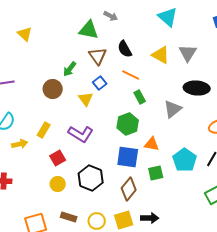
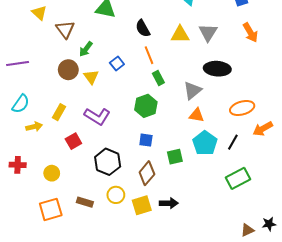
yellow triangle: (161, 55) -> (180, 35), turned -30
brown triangle: (98, 56) -> (65, 29), moved
orange line: (131, 75) -> (149, 55), turned 42
yellow triangle: (86, 99) -> (91, 77), moved
orange triangle: (152, 144) -> (197, 115), moved
blue square: (128, 157) -> (146, 140), size x0.6
yellow circle: (58, 184) -> (52, 173), moved
yellow circle: (97, 221) -> (116, 195), moved

